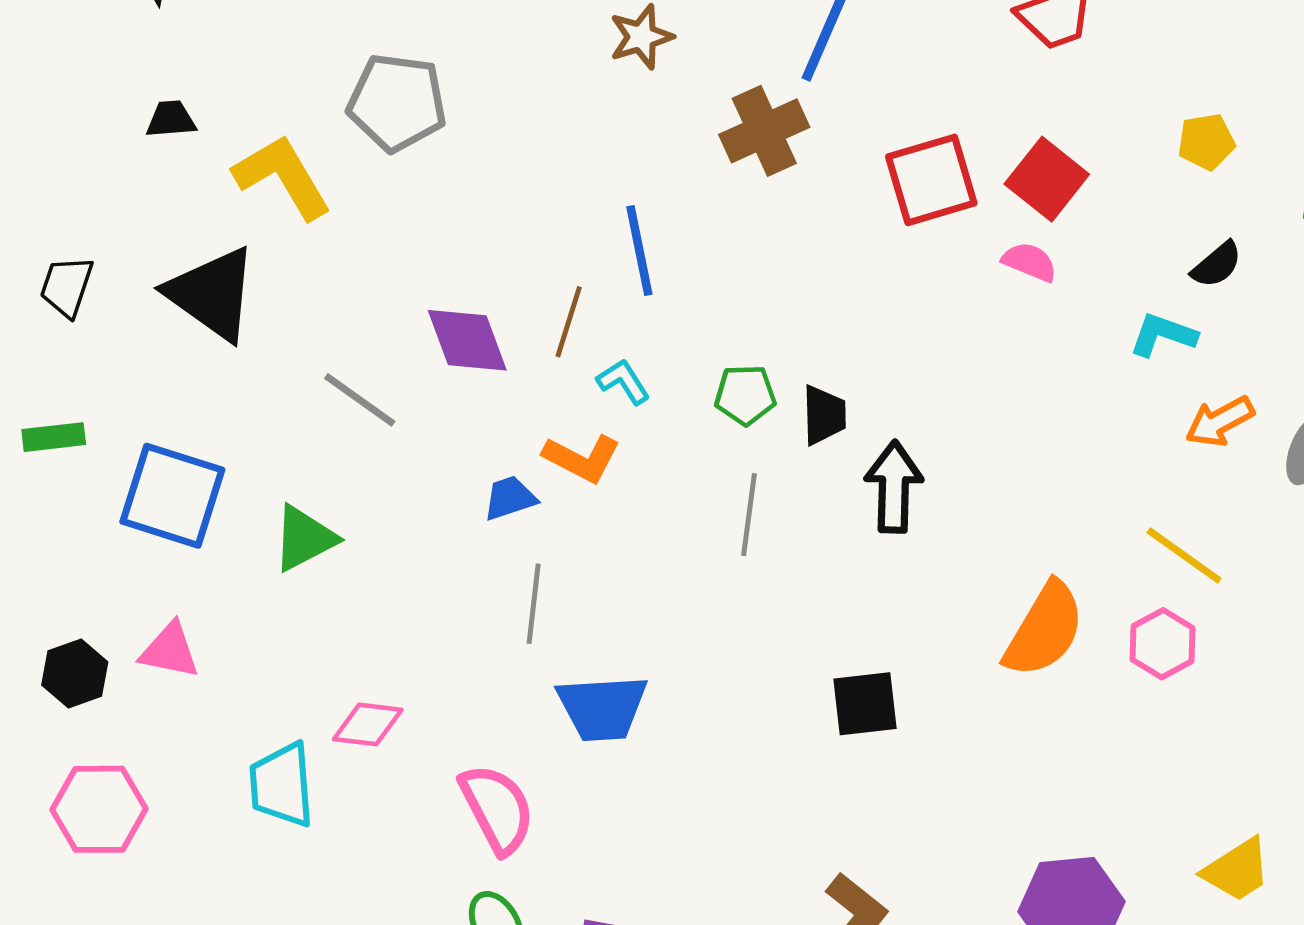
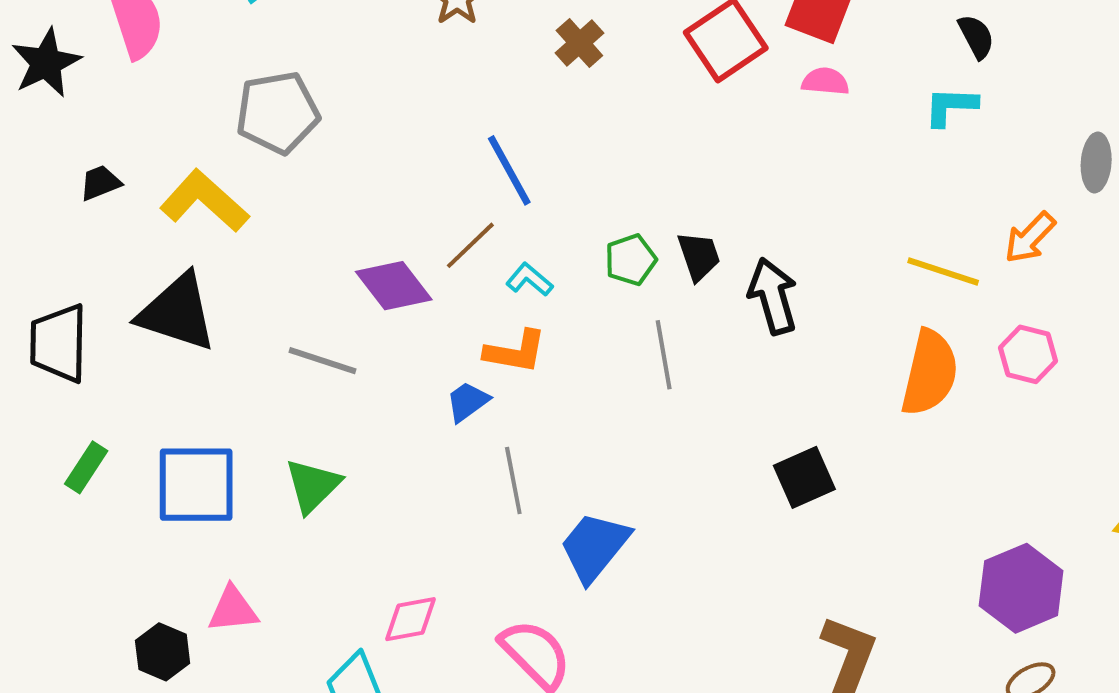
brown cross: (764, 131) -> (579, 43), size x0.7
black semicircle: (1217, 265) -> (976, 37), turned -60
black trapezoid: (67, 286) -> (59, 343), size x1.5
brown line: (569, 322) -> (470, 245), turned 46
orange arrow: (1220, 421) -> (1030, 238), moved
green rectangle: (54, 437) -> (86, 467), turned -33
yellow line: (1184, 556) -> (943, 271), moved
blue trapezoid: (602, 708) -> (595, 547), turned 150

